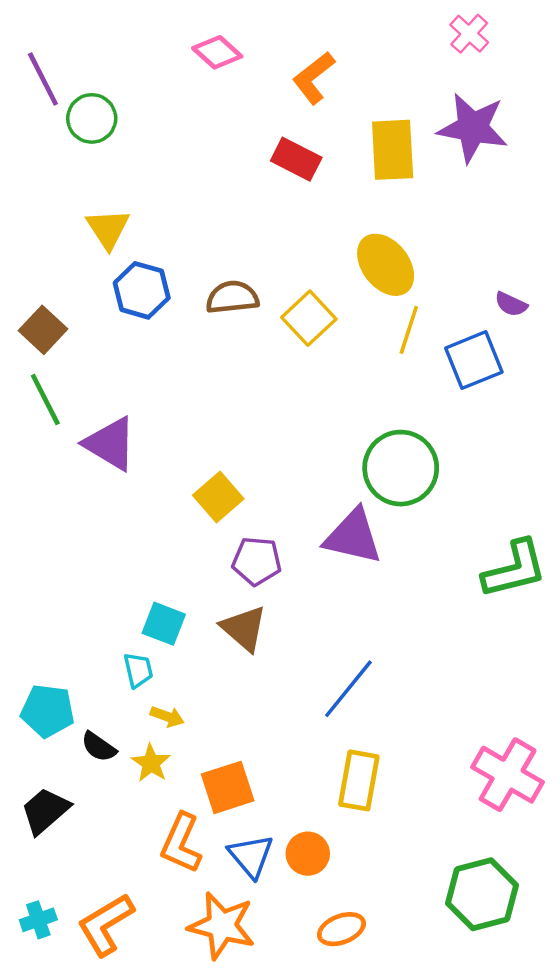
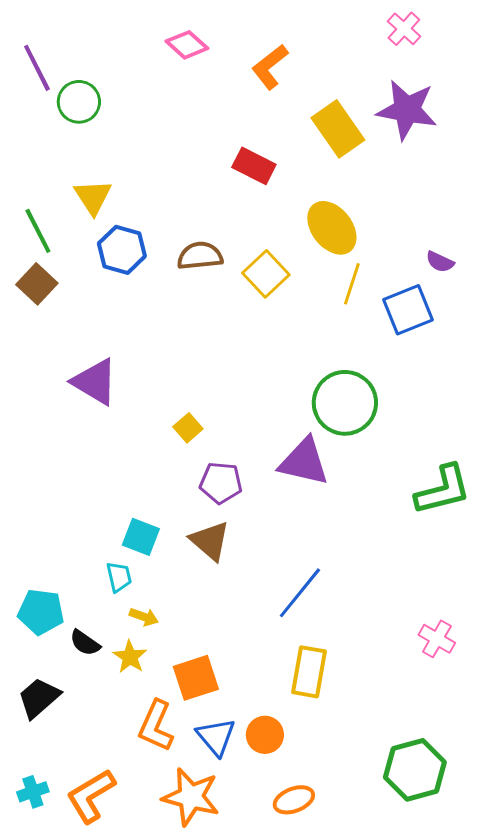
yellow rectangle: (393, 150) -> (338, 129), turned -32
red rectangle: (296, 159) -> (254, 166), moved
green line: (45, 400) -> (38, 231), moved
yellow square: (218, 497) -> (188, 428), size x0.7
pink cross: (508, 775) -> (437, 639), moved, size x0.6

